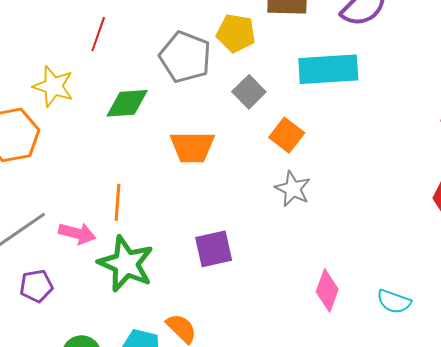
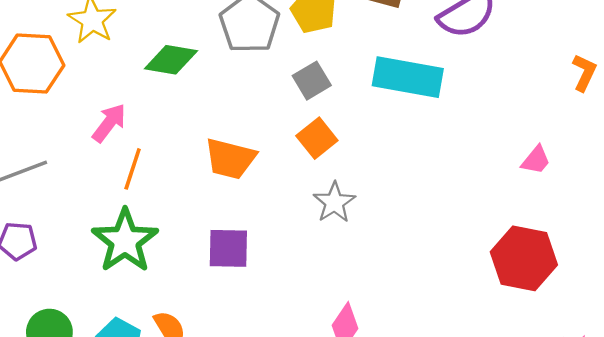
orange square: (287, 135) -> (317, 138), moved
orange trapezoid: (192, 147) -> (230, 159), moved
pink arrow: (77, 233) -> (109, 123), moved, turned -81

